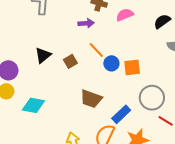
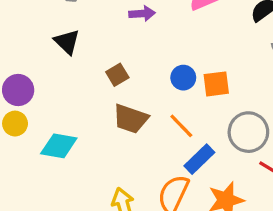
orange line: (96, 50) -> (181, 126), moved
black triangle: (43, 55) -> (67, 42), moved, turned -36
brown trapezoid: (91, 99) -> (131, 119), moved

